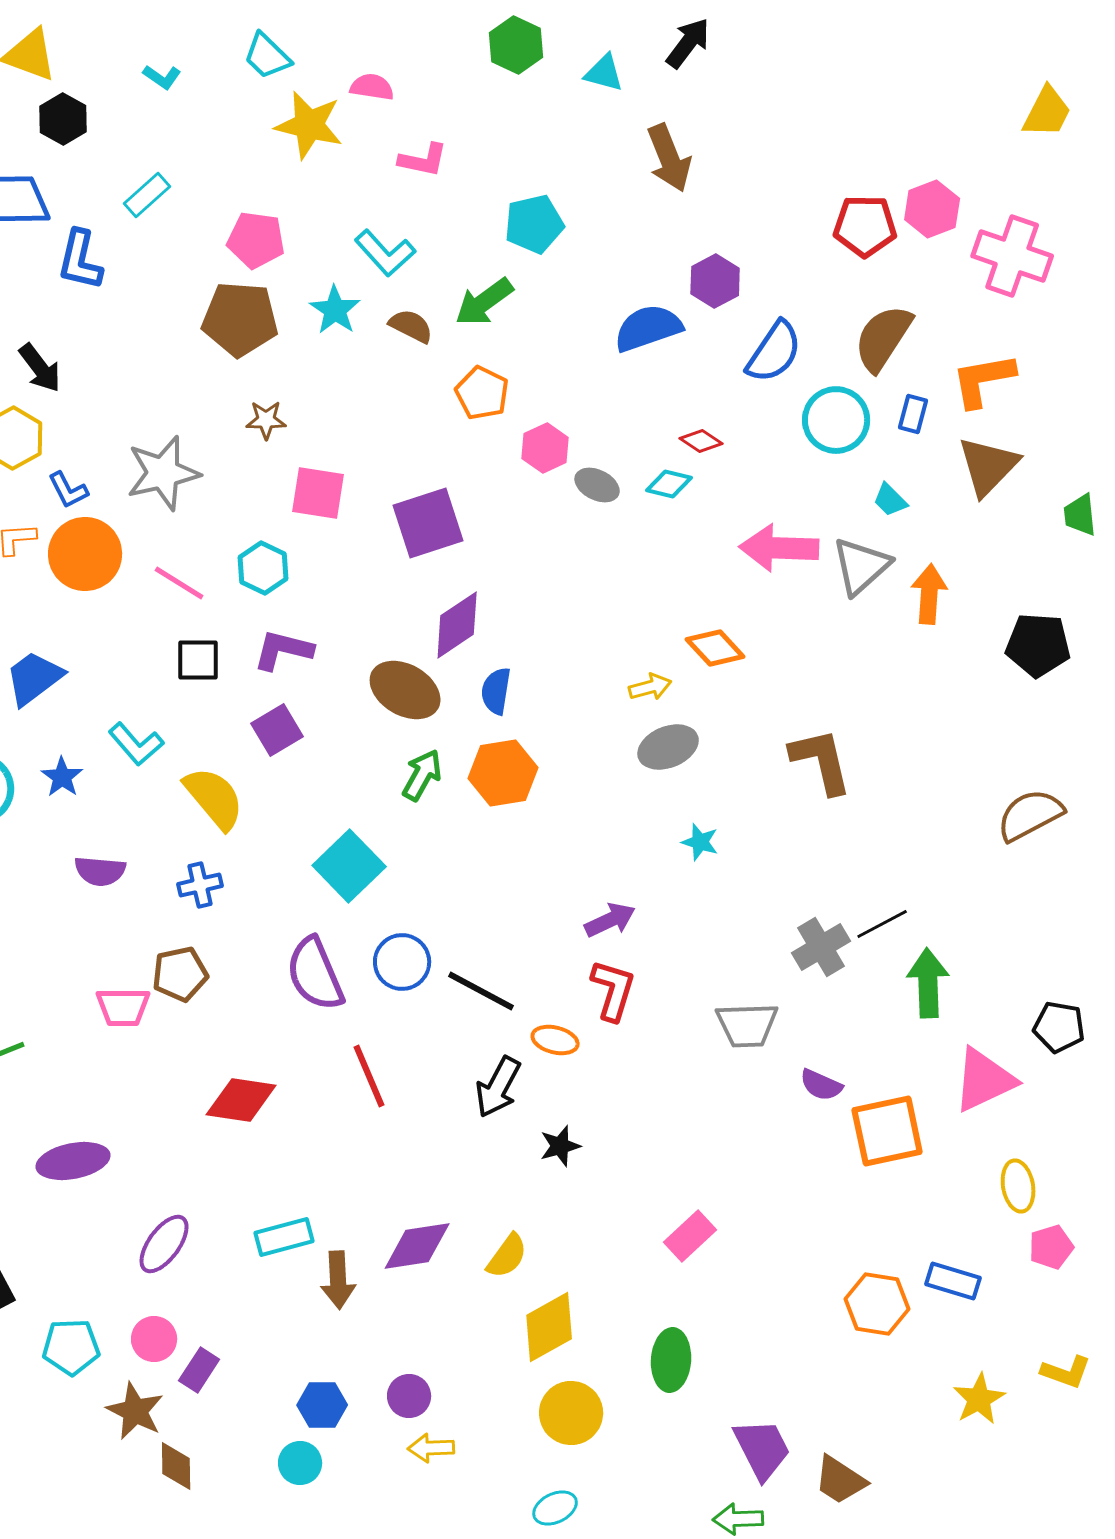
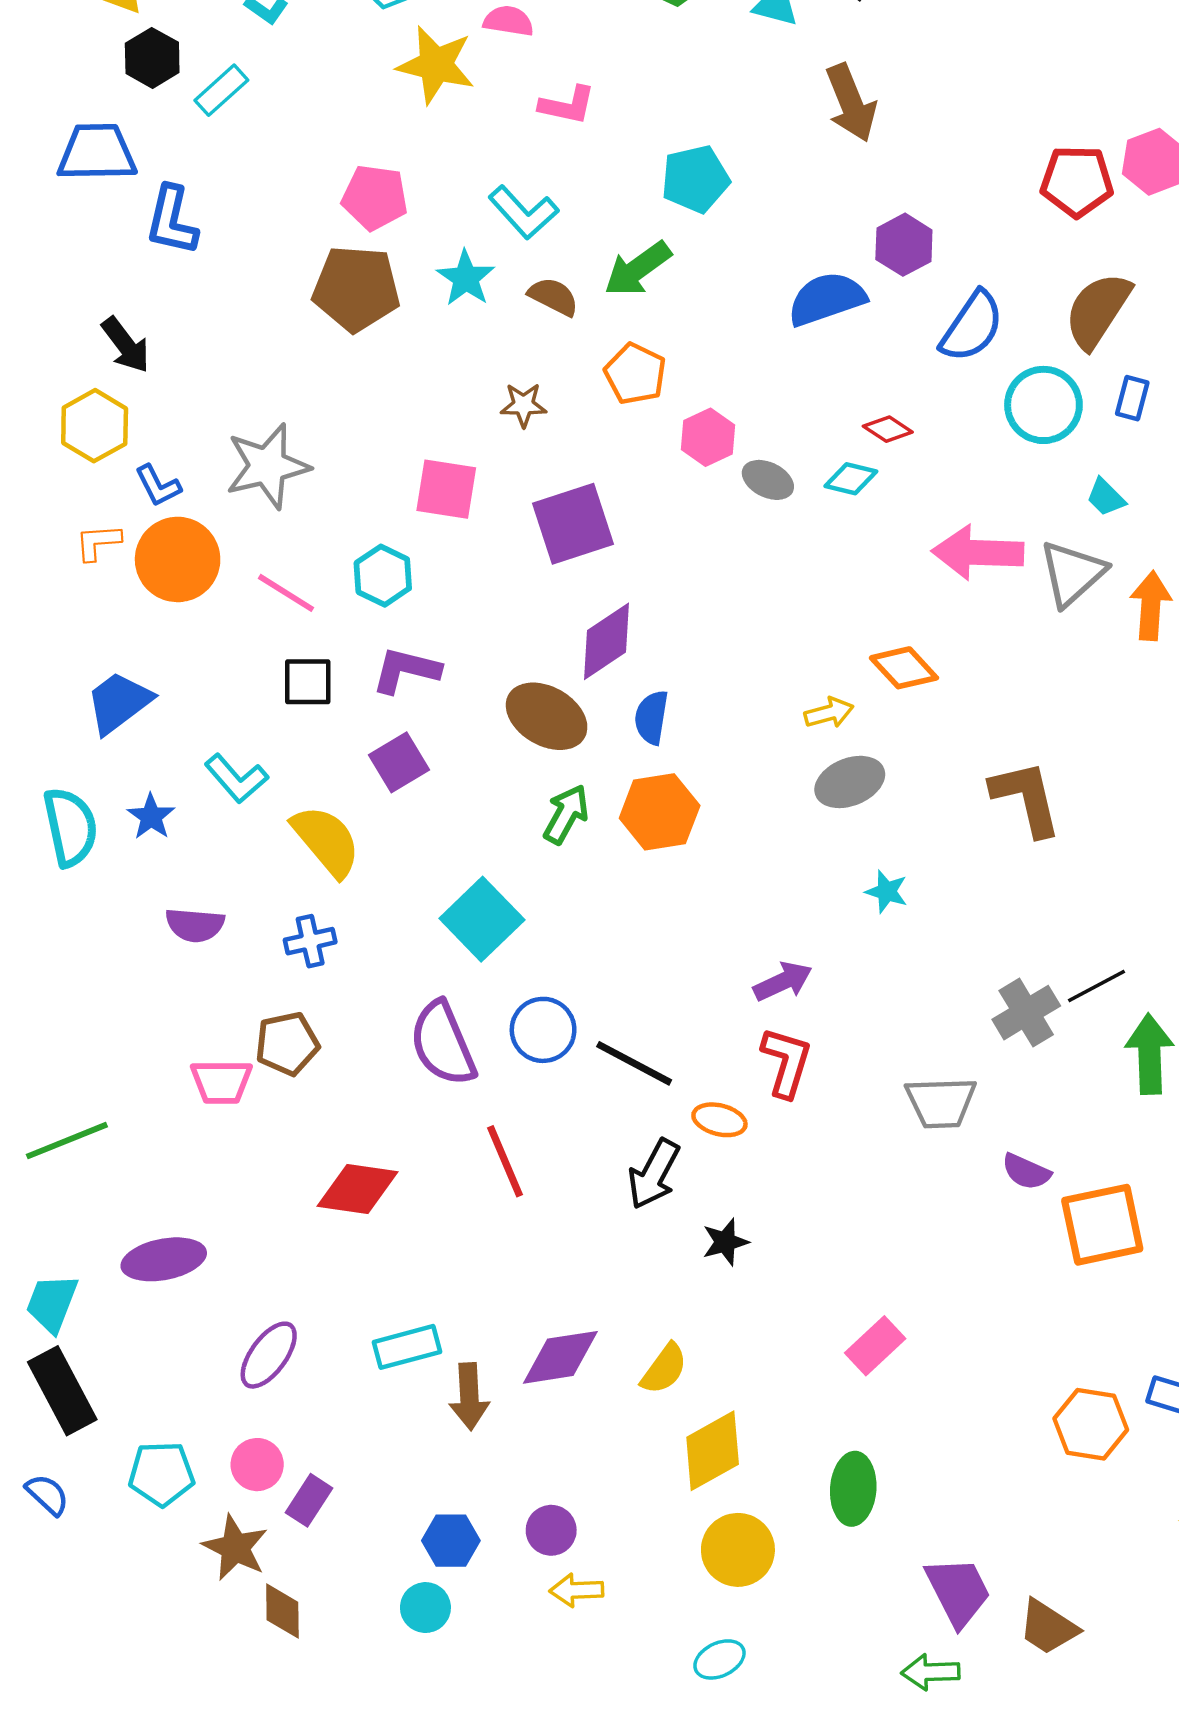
cyan rectangle: (147, 195) -> (221, 90), moved
brown star: (266, 420) -> (523, 405), moved

